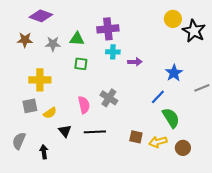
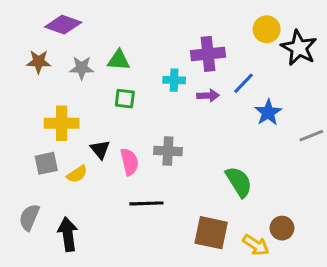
purple cross: (108, 29) -> (208, 54), moved
blue line: (158, 97) -> (243, 83), moved
gray cross: (109, 98) -> (168, 151), turned -30
green semicircle: (171, 118) -> (239, 182), moved
black triangle: (65, 131) -> (100, 149), moved
brown square: (136, 137) -> (211, 233), moved, size x1.6
yellow arrow: (158, 142) -> (256, 245), moved, turned -132
black arrow: (44, 152) -> (68, 234), size x1.5

